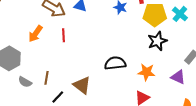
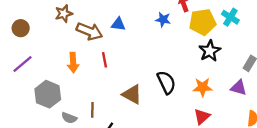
orange arrow: (36, 34) -> (73, 63), turned -30
black semicircle: (115, 63) -> (166, 82), turned 80
brown triangle: (82, 85) -> (132, 94), moved

